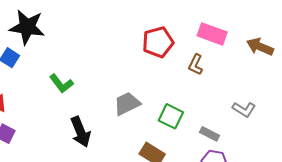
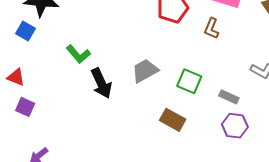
black arrow: (81, 132) -> (101, 83), moved

